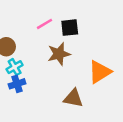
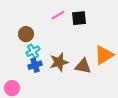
brown star: (59, 54) -> (59, 62), moved
brown triangle: (73, 98) -> (83, 66), moved

